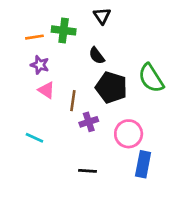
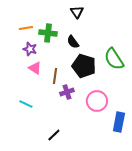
green cross: (64, 30) -> (48, 33), moved
blue rectangle: (143, 164) -> (119, 122), moved
black line: (87, 171) -> (54, 135), moved, turned -48

